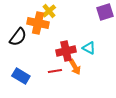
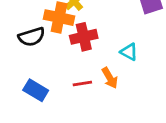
black semicircle: (18, 37) -> (32, 37), turned 36
red cross: (66, 51) -> (84, 37), moved

